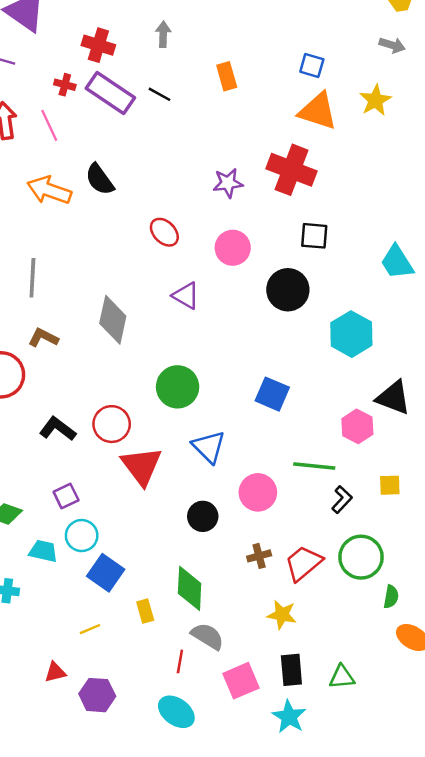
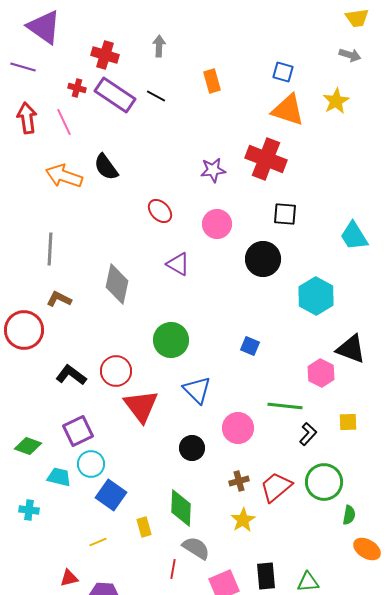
blue square: (272, 394) -> (250, 346), size x0.7
purple square: (66, 496) -> (78, 431), size x1.4
yellow star: (282, 615) -> (243, 520), moved, turned 30

